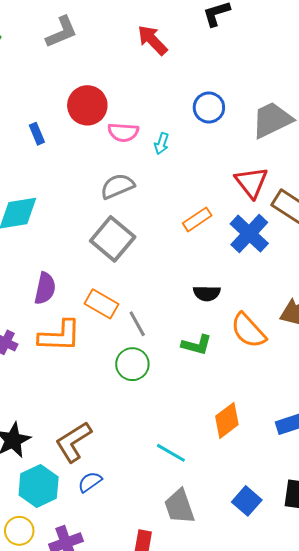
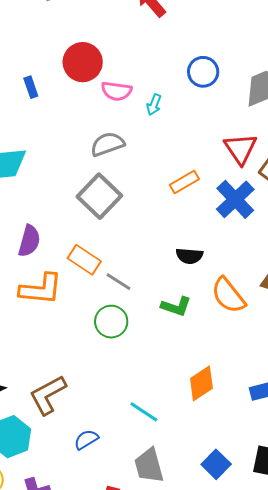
gray line: (137, 324) -> (118, 282), turned -32
blue semicircle: (90, 482) -> (86, 439), moved

